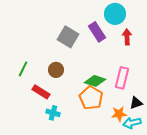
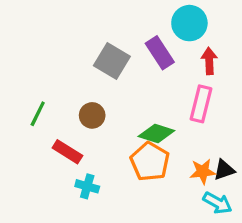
pink rectangle: (122, 78) -> (201, 104), moved
orange star: (119, 114) -> (203, 171), moved
cyan arrow: (132, 123) -> (217, 203), turned -138

